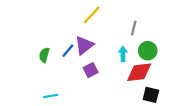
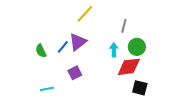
green semicircle: (44, 55) -> (41, 51), turned -40
purple square: (91, 70) -> (75, 73), moved

